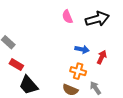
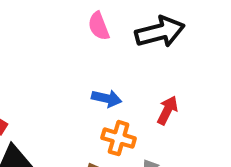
blue arrow: (82, 49) -> (107, 98), moved

